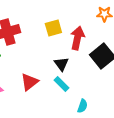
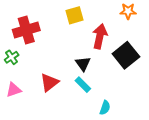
yellow square: (53, 28) -> (75, 15), moved

